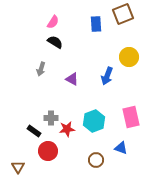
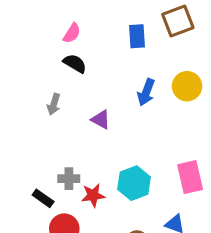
blue arrow: (107, 76) -> (146, 92), moved

